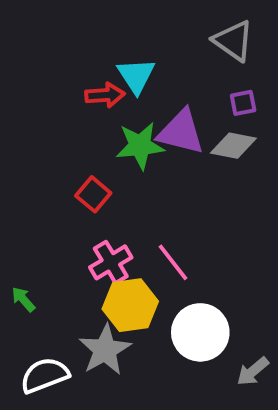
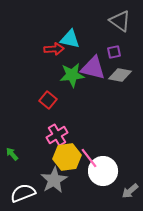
cyan triangle: (136, 76) -> (70, 39), turned -45
purple square: (243, 103) -> (114, 52), moved
pink line: (173, 262) -> (89, 158), moved

